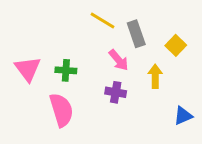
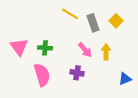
yellow square: (176, 45) -> (116, 21), moved
pink arrow: (119, 60) -> (85, 50), moved
purple cross: (116, 92) -> (77, 73), moved

